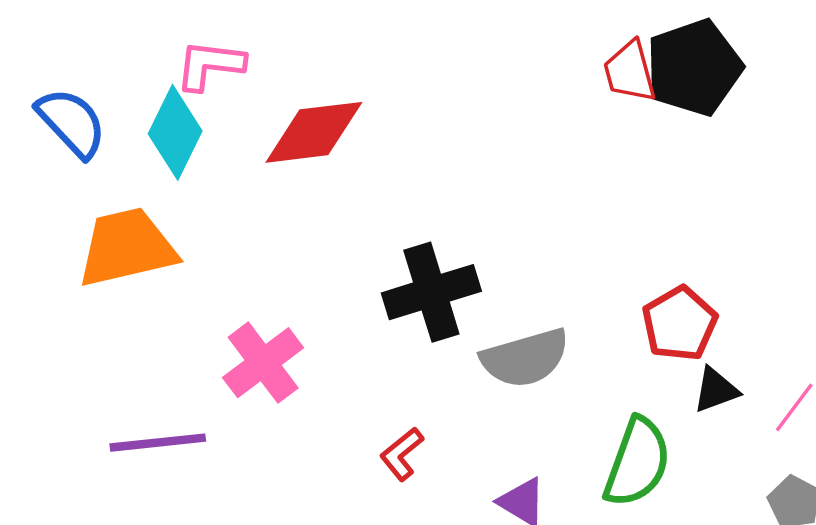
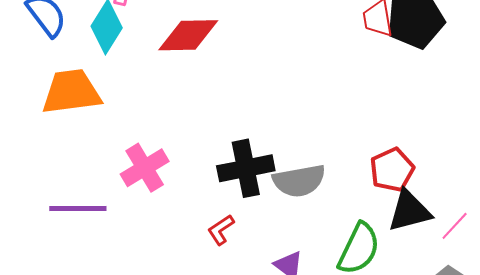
black cross: (431, 292) -> (246, 168), moved
black triangle: (716, 390) -> (409, 211), size x1.6

